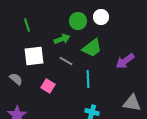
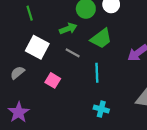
white square: (34, 56) -> (37, 47), turned 35
gray semicircle: (16, 79) -> (18, 73), turned -80

